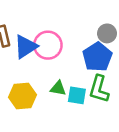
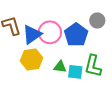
blue pentagon: (97, 57) -> (76, 35), moved
yellow hexagon: (23, 96) -> (31, 59), moved

